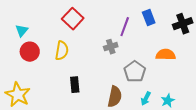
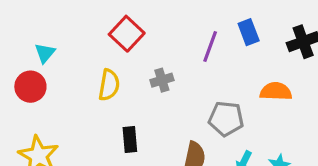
gray cross: (111, 47) -> (162, 80), moved
red circle: (30, 52) -> (30, 87), moved
gray pentagon: (135, 72) -> (226, 119), turned -30

